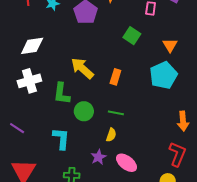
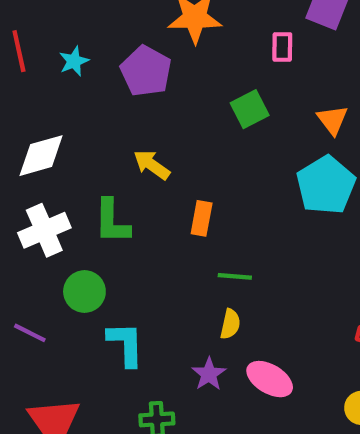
green square: (132, 36) -> (250, 109), turned 36
yellow arrow: (82, 68) -> (152, 165), moved, size x0.7
orange rectangle: (115, 77) -> (202, 218), moved
green L-shape: (62, 94) -> (112, 221), moved
green circle: (84, 111) -> (84, 292), moved

